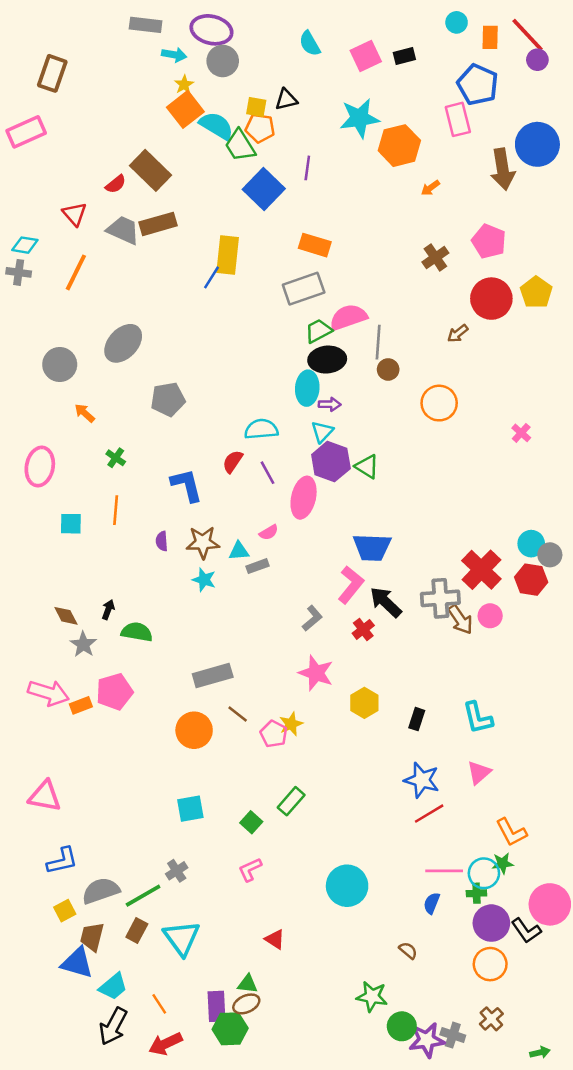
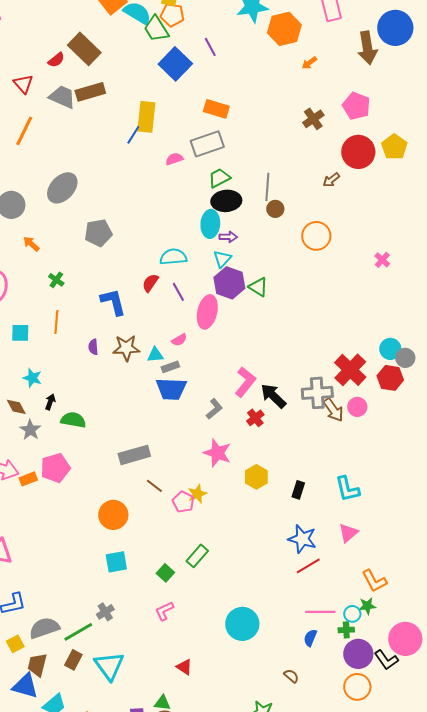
purple line: (307, 168) -> (210, 47), turned -36
pink semicircle: (348, 317) -> (174, 159), moved, size x0.6
blue trapezoid: (372, 547) -> (171, 389), moved
cyan star: (204, 580) -> (32, 378), moved
orange circle: (194, 730) -> (113, 515), moved
cyan circle: (484, 873) -> (352, 614), size x0.7

